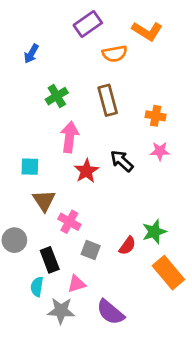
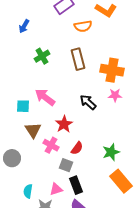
orange cross: (156, 116) -> (112, 70), size x1.6
pink arrow: (69, 137) -> (45, 97), moved, turned -60
red star: (86, 171) -> (64, 124), moved
red semicircle: (127, 246) -> (77, 148), moved
black rectangle: (50, 260) -> (76, 185), moved

